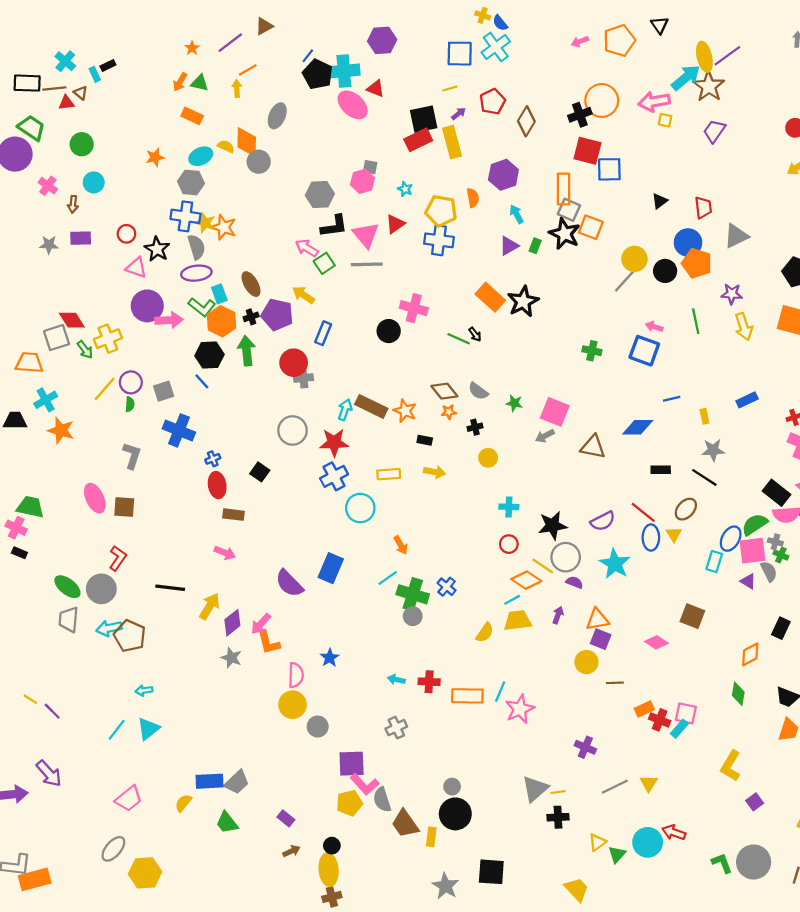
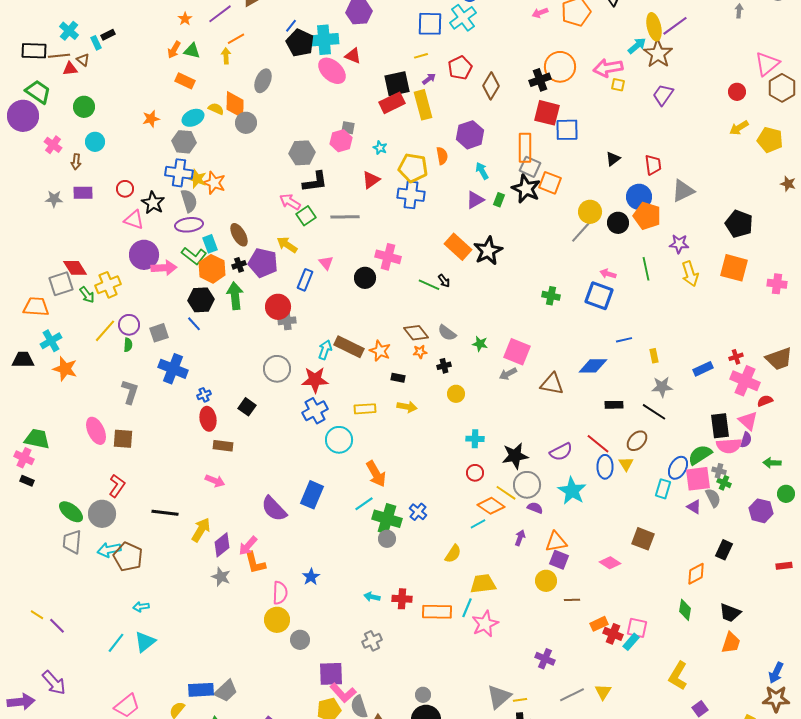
cyan arrow: (686, 78) -> (637, 46), size x0.7
pink triangle: (366, 235) -> (326, 263), moved, size x0.6
blue rectangle: (747, 400) -> (703, 369), moved
black rectangle: (777, 493) -> (720, 426), turned 45
orange arrow: (401, 545) -> (376, 474), size x1.5
yellow trapezoid: (518, 621) -> (483, 584), moved

